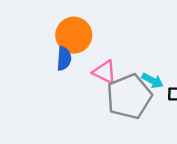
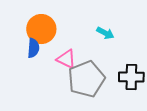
cyan arrow: (152, 81) -> (105, 33), moved

